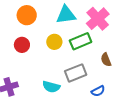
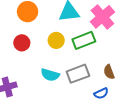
brown semicircle: (106, 60) -> (109, 72), moved
cyan semicircle: (51, 87) -> (50, 75), moved

